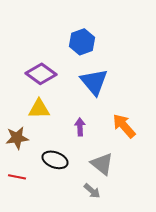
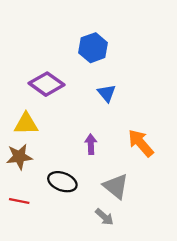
blue triangle: (94, 82) -> (107, 93), size x0.6
yellow triangle: (39, 109) -> (26, 124), moved

